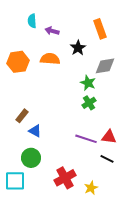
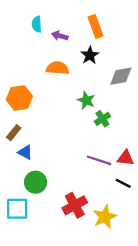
orange rectangle: (100, 29) -> (96, 27), moved
orange hexagon: (18, 62) -> (19, 98), moved
green star: (88, 83) -> (86, 100), moved
brown rectangle: (22, 116) -> (14, 133), moved
blue triangle: (35, 131) -> (25, 152), moved
yellow star: (91, 188) -> (105, 217), size x1.5

